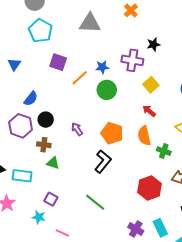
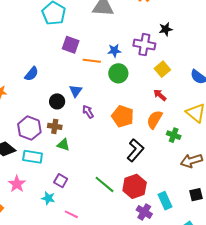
blue triangle: (14, 64) -> (76, 91), moved
orange line: (80, 78) -> (92, 61), turned 48
blue semicircle: (31, 99) -> (32, 74), moved
purple hexagon: (21, 126) -> (29, 128), moved
orange semicircle: (144, 136) -> (155, 120), turned 42
black L-shape: (103, 161) -> (135, 150), moved
red hexagon: (149, 188) -> (135, 186), moved
cyan rectangle: (160, 228) -> (165, 201), moved

